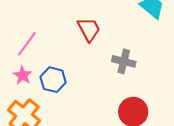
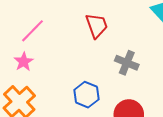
blue hexagon: (53, 80) -> (86, 95), moved

